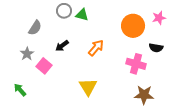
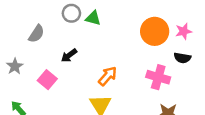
pink star: (159, 18) -> (184, 31), moved
orange arrow: (96, 48) -> (108, 76), moved
gray star: (27, 54) -> (15, 66), moved

